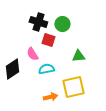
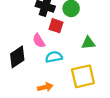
orange arrow: (50, 97) -> (45, 87), moved

